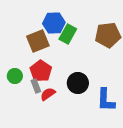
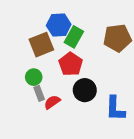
red pentagon: (41, 71) -> (71, 64), moved
green circle: (15, 76) -> (34, 77), moved

